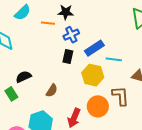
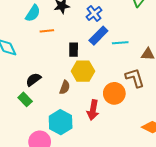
cyan semicircle: (23, 13) -> (33, 13), moved
orange line: (48, 23) -> (47, 31), moved
blue cross: (71, 35) -> (94, 13), moved
yellow hexagon: (93, 75) -> (83, 71), moved

